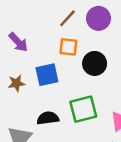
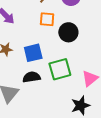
blue square: (47, 75) -> (33, 53), moved

